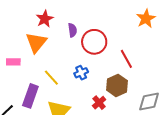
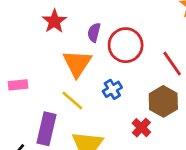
purple semicircle: (72, 30) -> (94, 32), turned -152
orange triangle: (36, 42) -> (77, 63), moved

